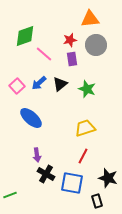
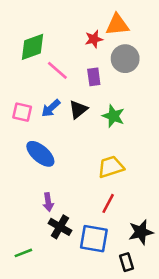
red star: (70, 40) -> (94, 39), moved
pink square: (17, 86) -> (22, 112), turned -35
black star: (108, 178) -> (141, 232), turned -30
green line: (10, 195) -> (23, 253), moved

